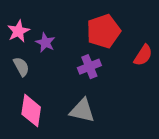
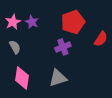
purple star: (45, 43) -> (32, 22), moved
gray triangle: (82, 111) -> (58, 78), turned -30

